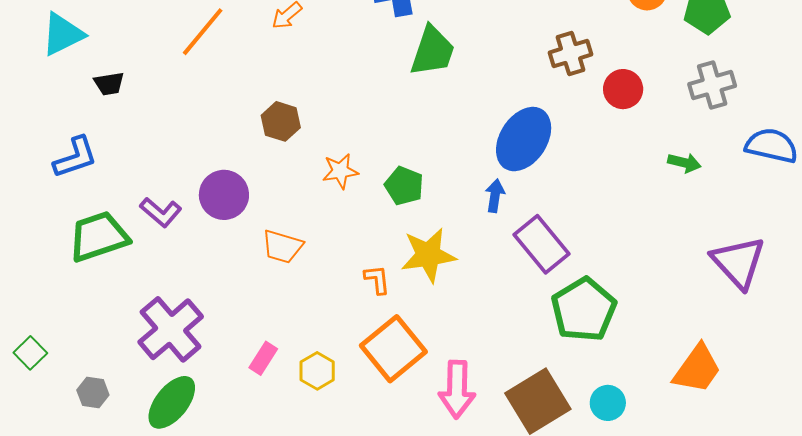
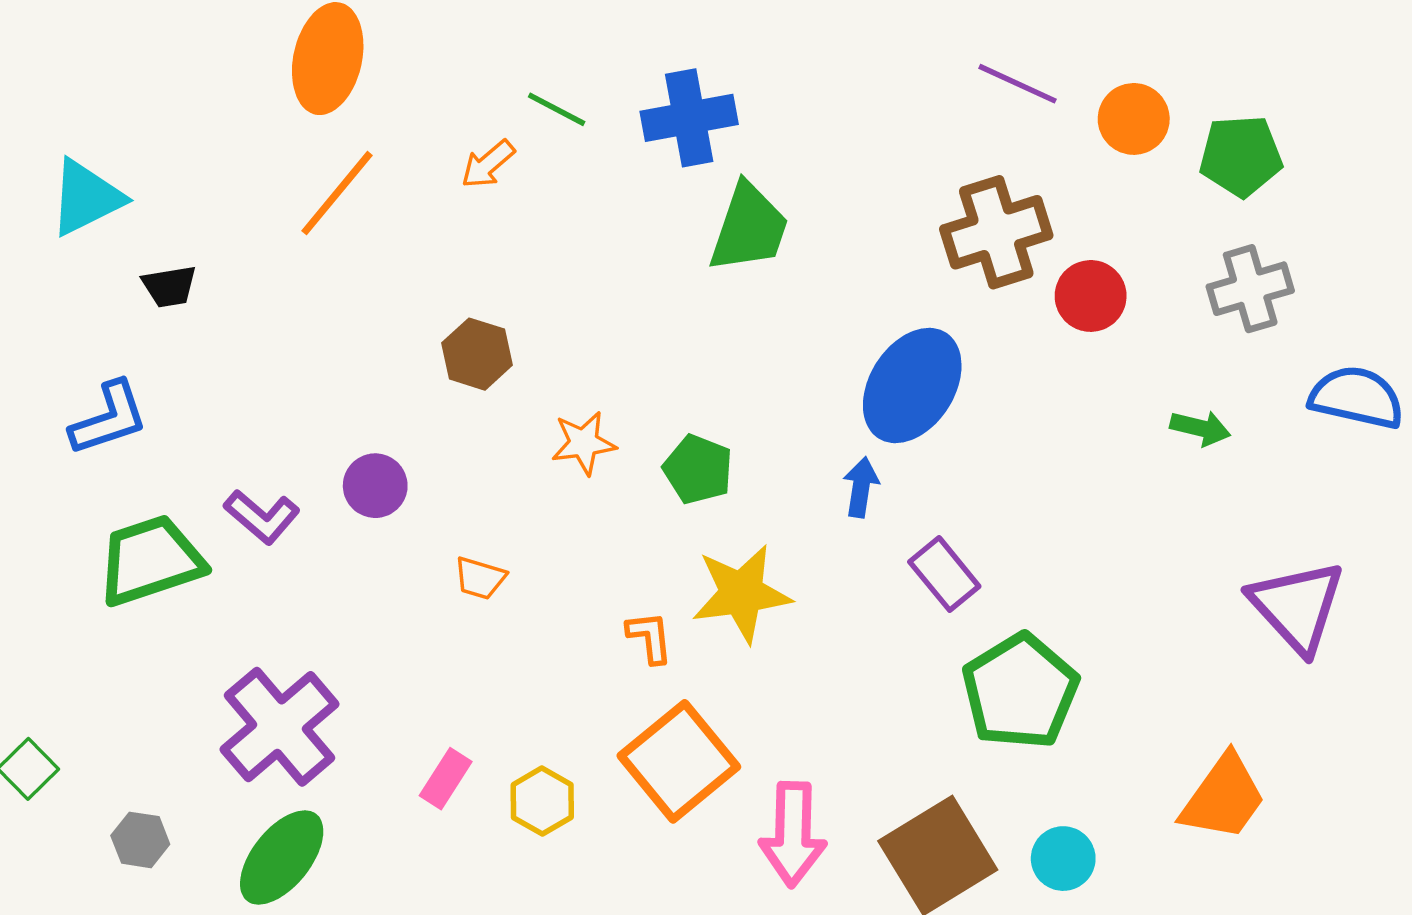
brown cross: (570, 54) -> (996, 232), size x1.4
purple circle: (224, 195) -> (375, 486), size x0.7
purple rectangle: (541, 244) -> (944, 574), size x0.7
orange trapezoid: (282, 246) -> (480, 578), size x0.7

